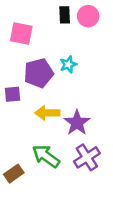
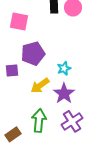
cyan star: (68, 64) -> (64, 68), moved
yellow arrow: (47, 113) -> (40, 85), turned -36
green arrow: (46, 156) -> (39, 120), turned 60

